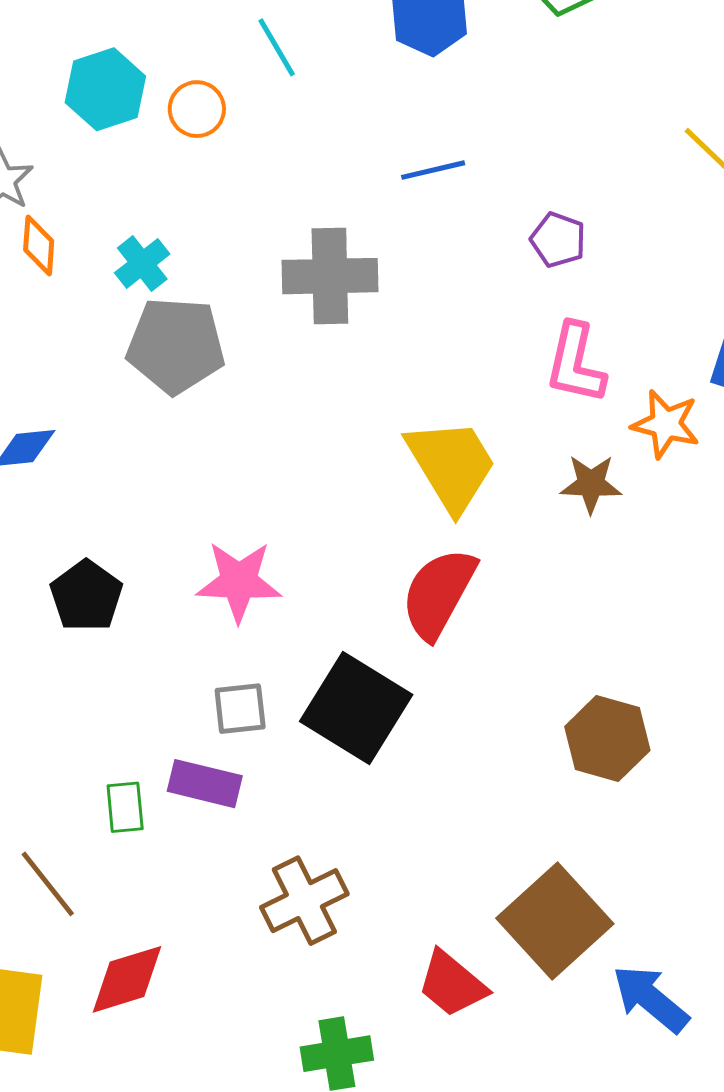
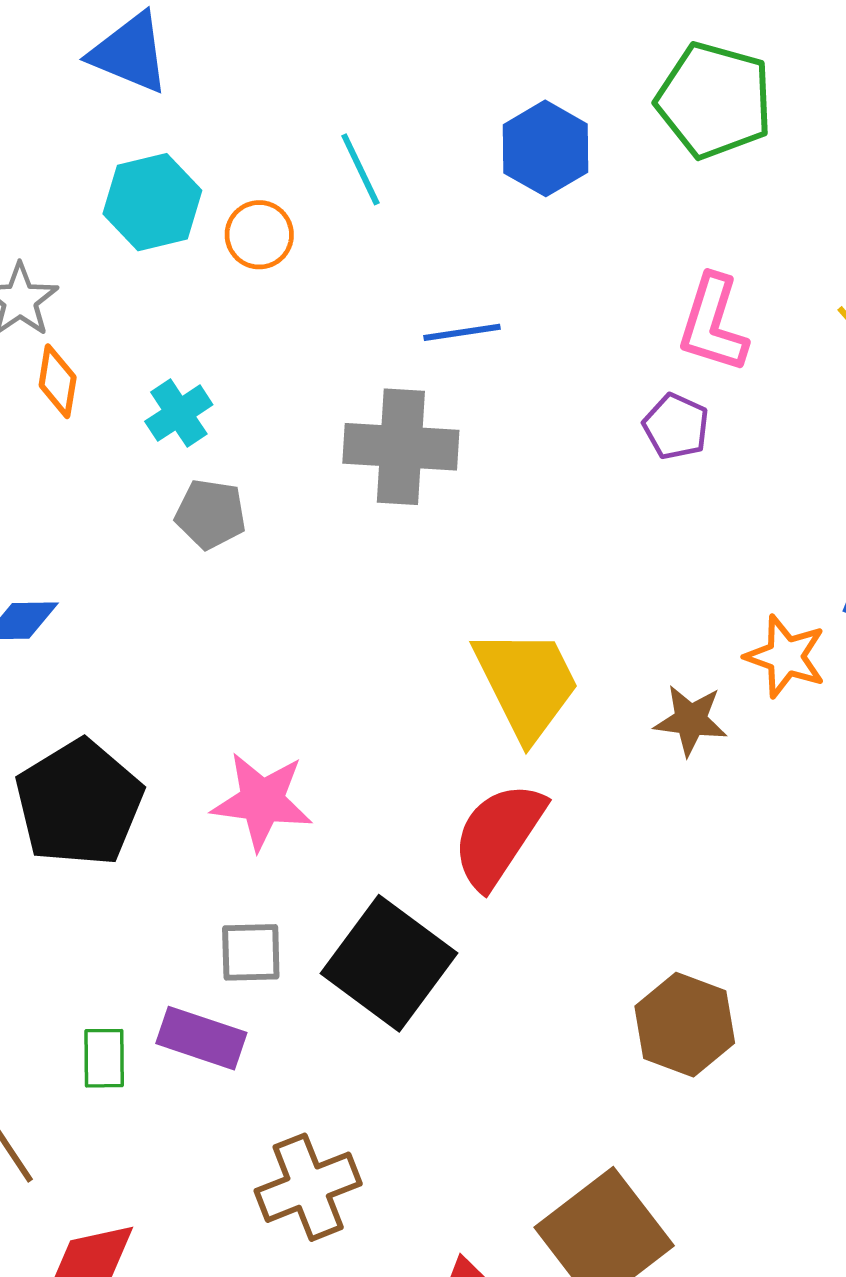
blue line: (433, 170) -> (462, 332), moved
gray pentagon: (176, 346) -> (211, 514), size x0.6
pink L-shape: (575, 363) -> (713, 324), moved
black pentagon: (86, 596) -> (79, 803), size x1.5

